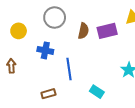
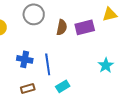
blue cross: (45, 50) -> (25, 59), moved
cyan rectangle: (97, 92) -> (63, 86), moved, turned -64

